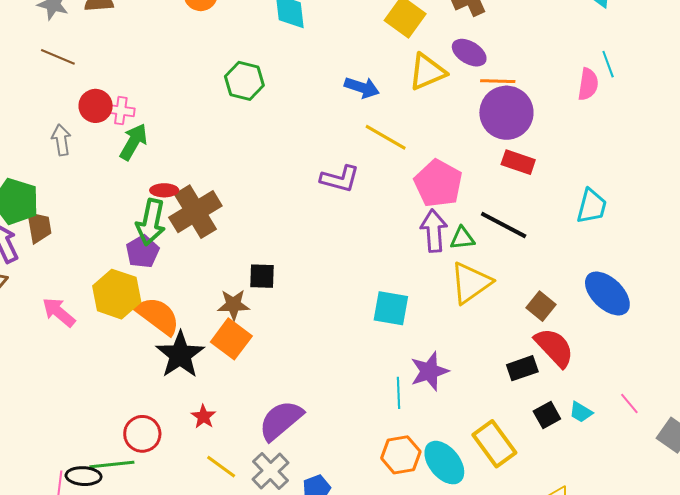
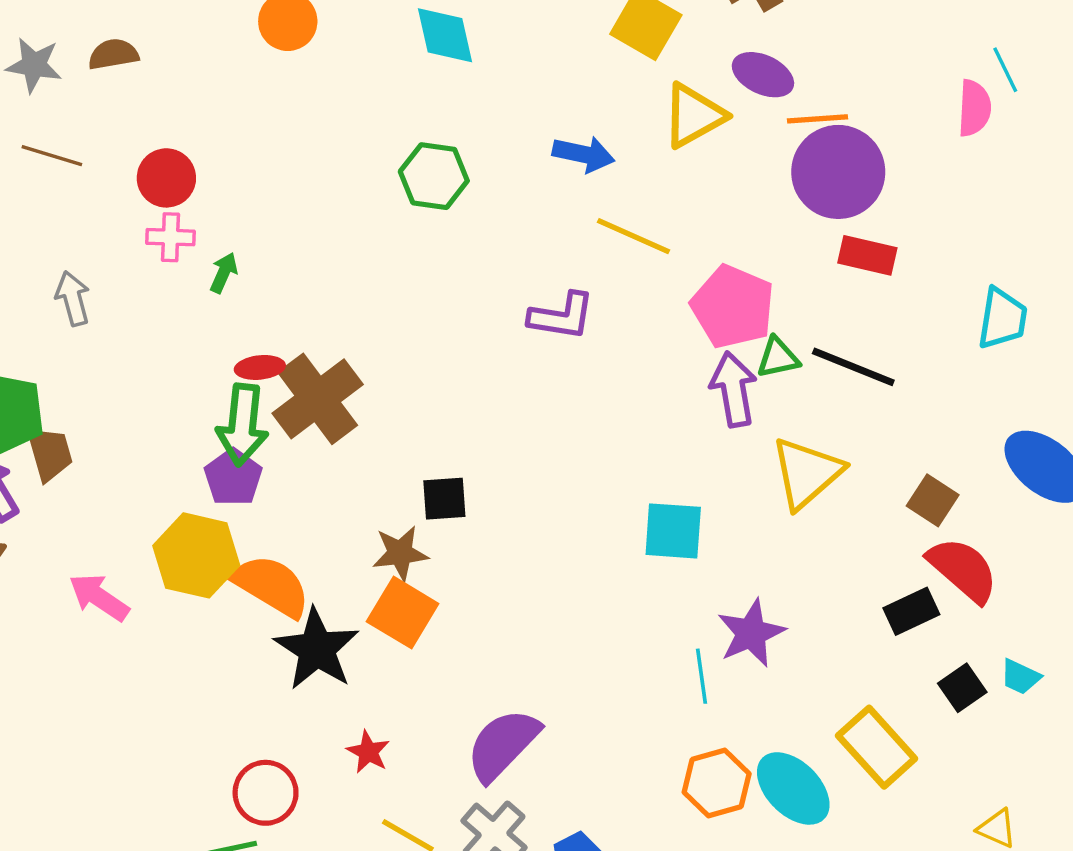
green hexagon: (244, 81) -> (434, 176), moved
red circle: (96, 106) -> (166, 178), moved
green arrow: (134, 142) -> (224, 273), moved, size x0.6
green triangle: (462, 238) -> (778, 358), moved

